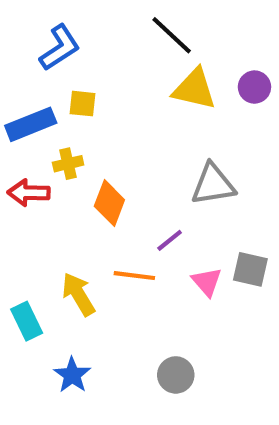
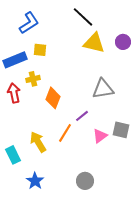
red arrow: (29, 193) -> (14, 93), turned 78
orange line: (134, 276) -> (65, 133), turned -66
pink triangle: (207, 282) -> (100, 136), turned 35

